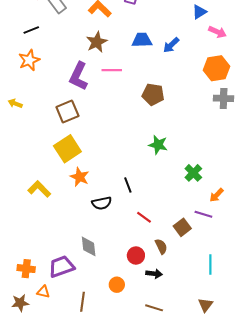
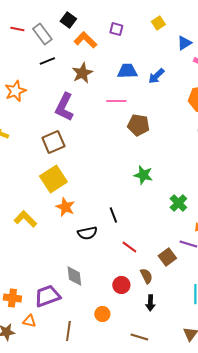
black line: (31, 30) -> (47, 61), moved
pink line: (112, 70) -> (116, 101), moved
black arrow: (154, 274) -> (150, 303), moved, turned 84

